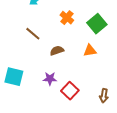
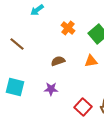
brown line: (33, 34) -> (17, 44), moved
red square: (70, 91) -> (83, 107), moved

